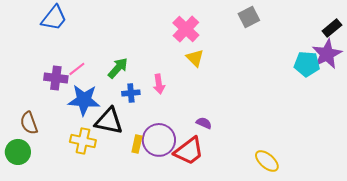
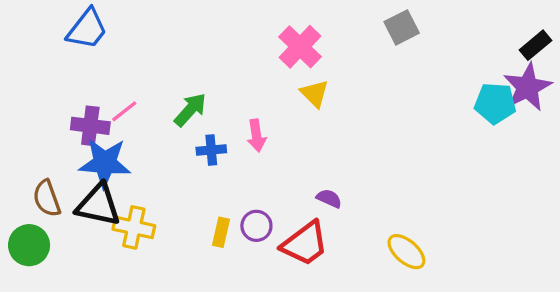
blue star: (84, 100) -> (105, 163), moved
black triangle: (109, 121) -> (98, 205), moved
purple circle: (159, 140) -> (256, 226), size x0.6
yellow ellipse: (267, 161) -> (406, 252), moved

